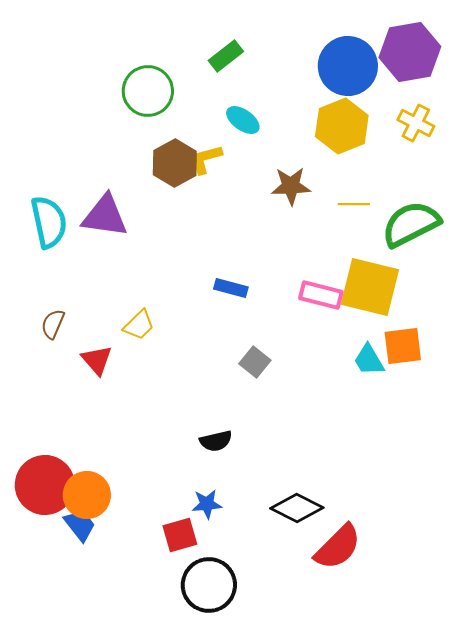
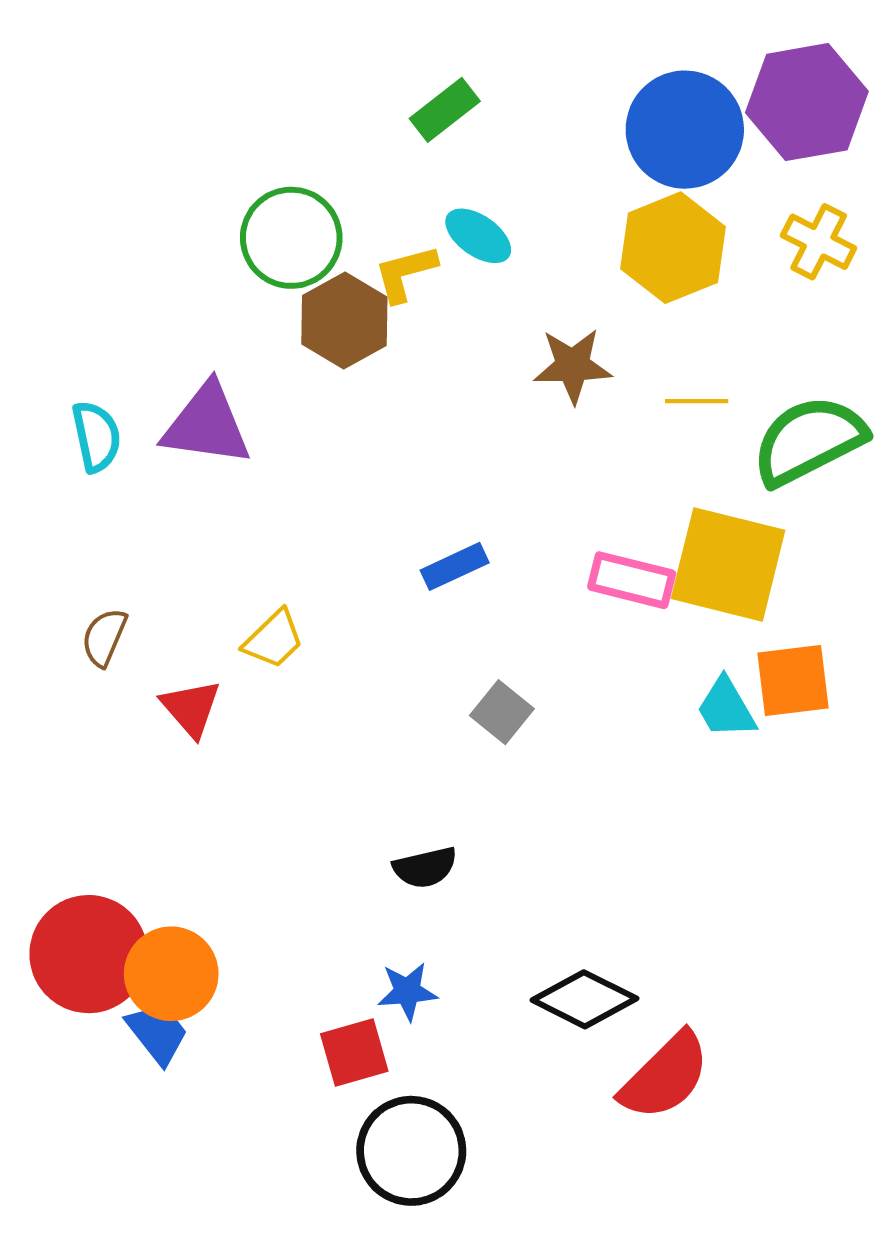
green circle: (148, 91) -> (291, 238), moved
yellow L-shape: (206, 159) -> (405, 273), moved
cyan semicircle: (49, 222) -> (96, 437), size x0.7
blue rectangle: (231, 288) -> (455, 566), turned -40

